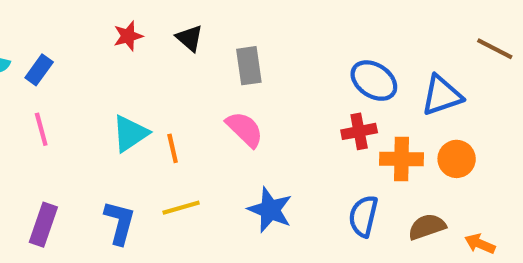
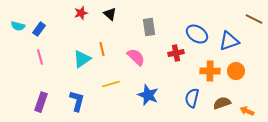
gray rectangle: (249, 66) -> (149, 27), moved
red cross: (359, 131) -> (176, 53), moved
orange line: (173, 148) -> (102, 49), moved
yellow line: (181, 208) -> (111, 84), moved

